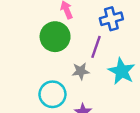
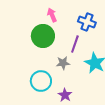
blue cross: (111, 19) -> (87, 22), turned 36

